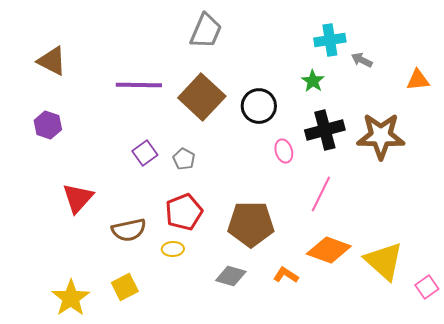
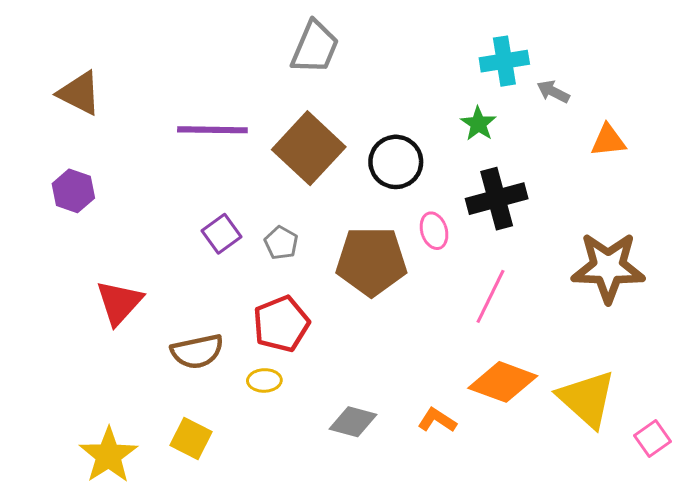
orange triangle: (418, 80) -> (608, 141), moved
brown star: (381, 136) -> (608, 267), moved
brown pentagon: (251, 224) -> (371, 261), moved
yellow square: (125, 287) -> (191, 439), turned -36

